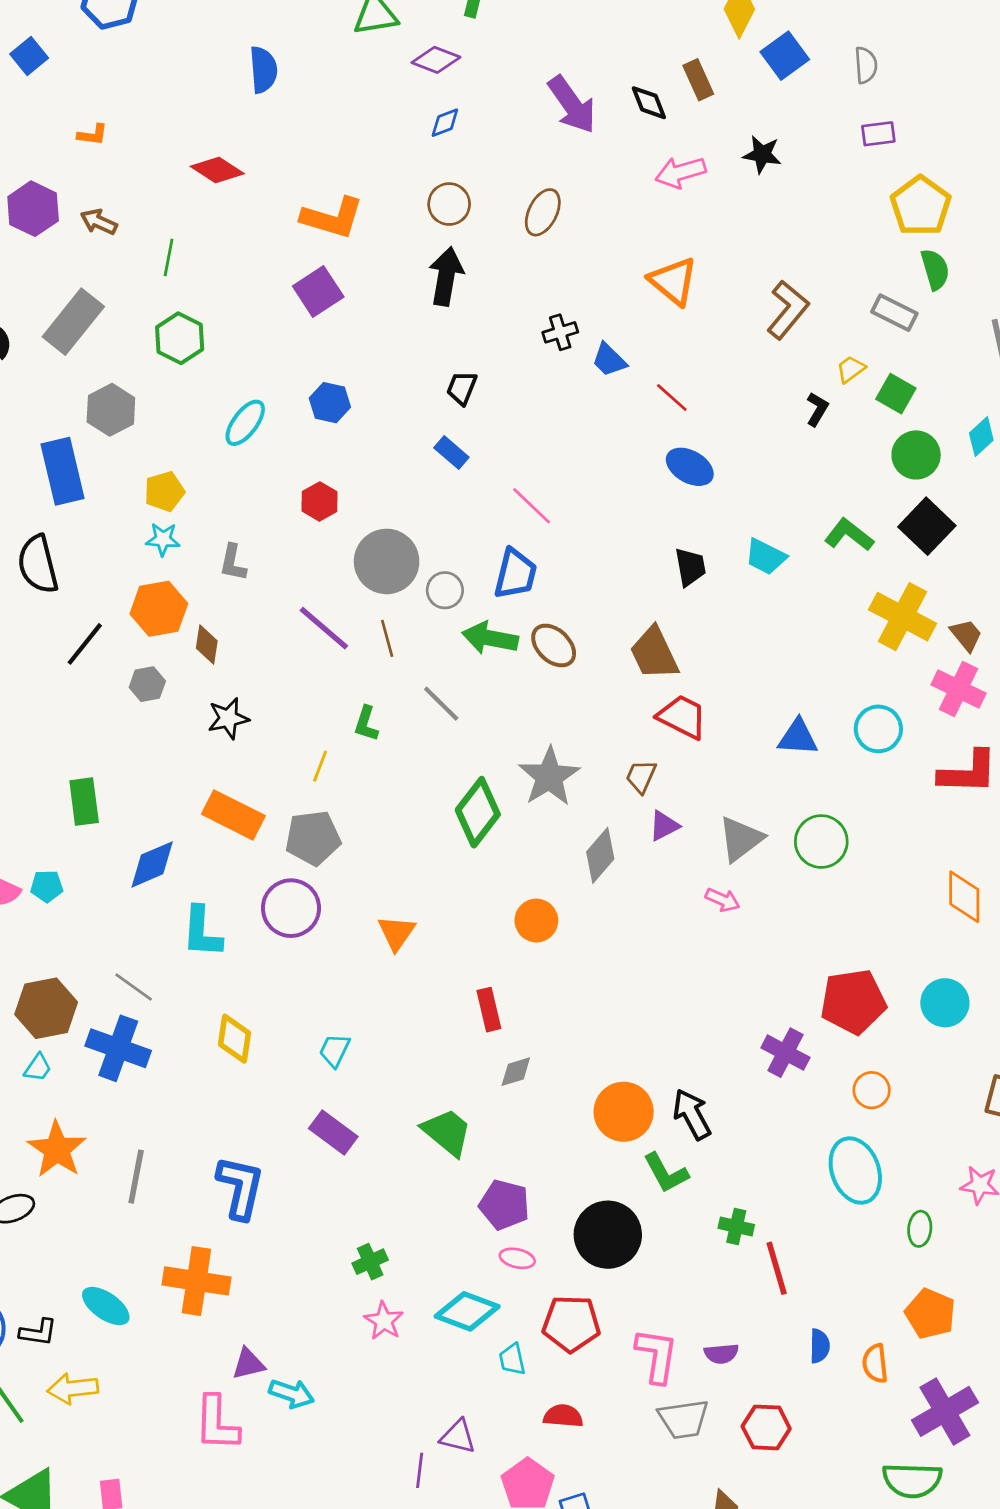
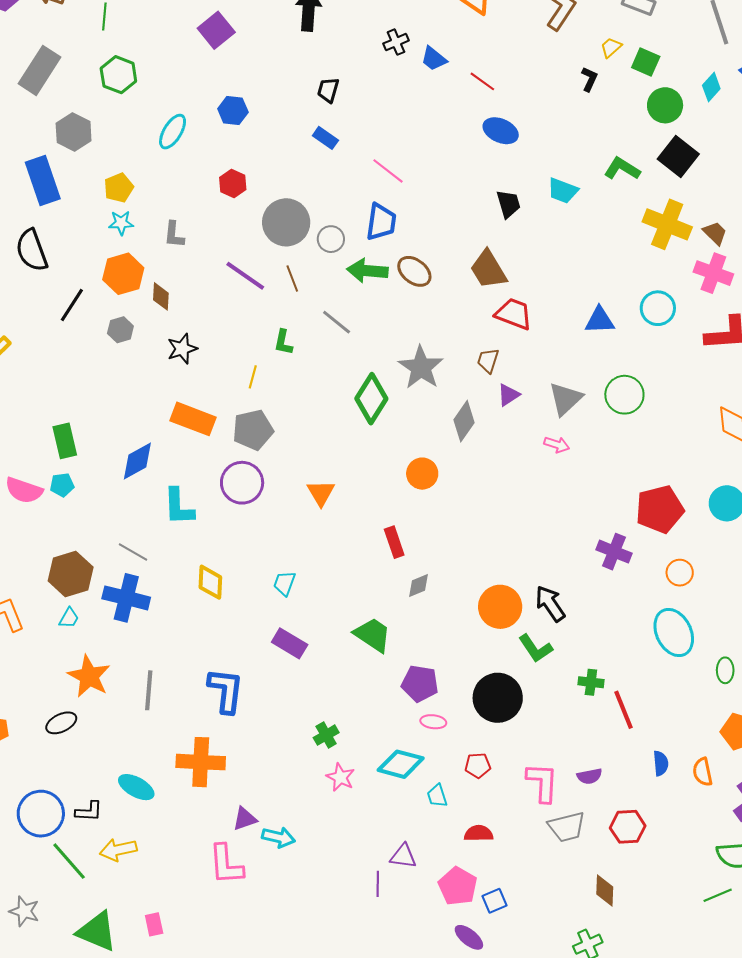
green rectangle: (84, 802) -> (65, 441), moved
red pentagon: (571, 1324) -> (478, 765), size x0.6

